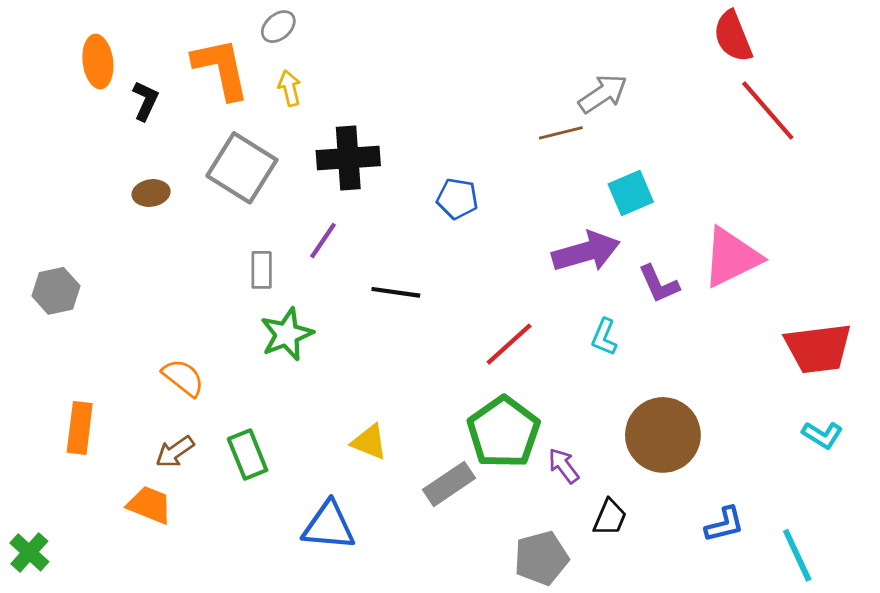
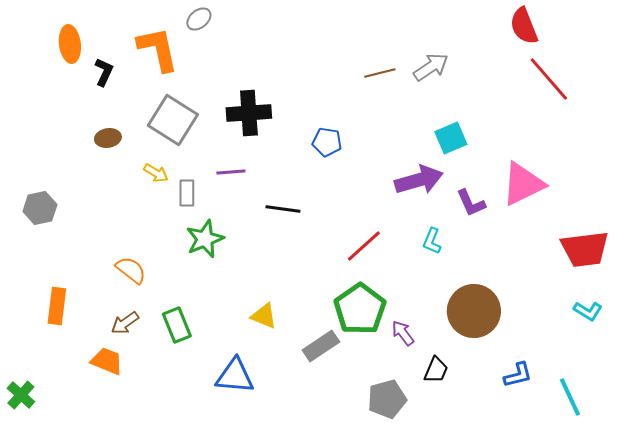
yellow arrow: (290, 88) -> (156, 173), moved, turned 135
brown line: (561, 133) -> (380, 73), moved
purple line: (323, 241) -> (231, 172), turned 52

